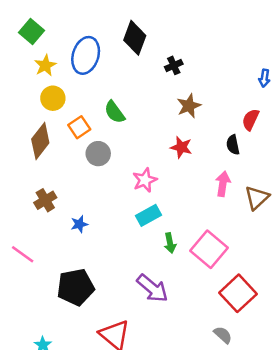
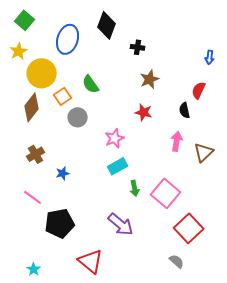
yellow star: (45, 65) -> (19, 51), moved
black cross: (174, 65) -> (138, 47), turned 32
yellow circle: (53, 98) -> (42, 73), size x1.5
pink line: (23, 254) -> (33, 197), moved

